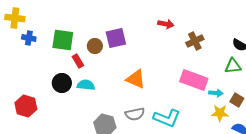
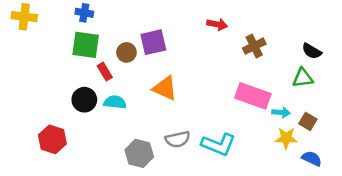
blue cross: (29, 38) -> (84, 13), moved
orange triangle: (136, 79) -> (165, 88), moved
red hexagon: (26, 106) -> (52, 139), moved

